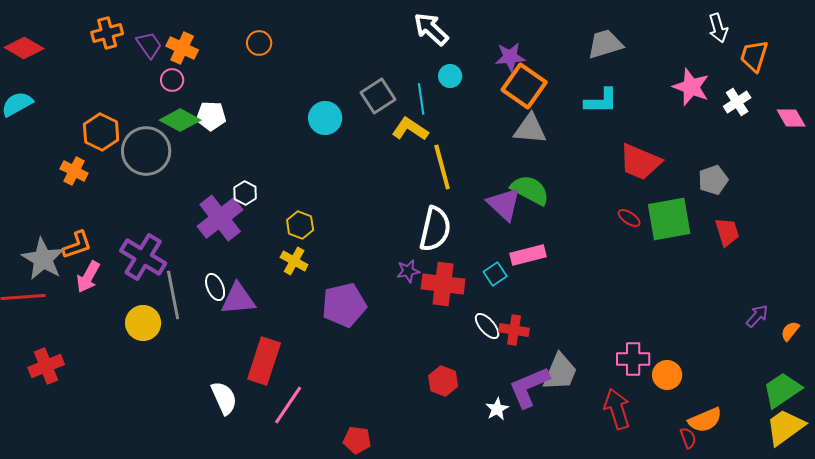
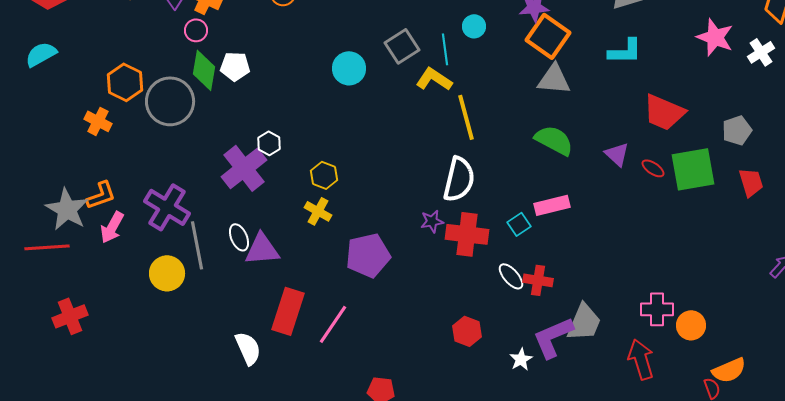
green diamond: (180, 120) -> (204, 70), turned 72
purple triangle: (504, 204) -> (617, 154), moved, size x0.7
pink line: (288, 405) -> (333, 324), moved

